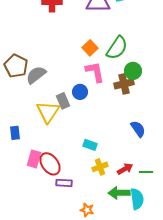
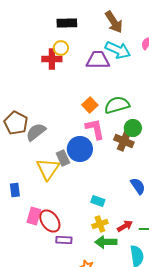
green semicircle: (117, 48) -> (117, 105), turned -140
brown cross: (124, 84) -> (124, 141), turned 36
blue circle: (80, 92) -> (80, 149), size x1.6
cyan rectangle: (90, 145) -> (98, 201), moved
green arrow: (119, 193) -> (106, 242), moved

